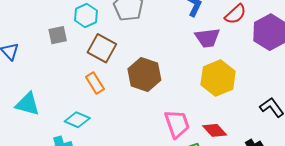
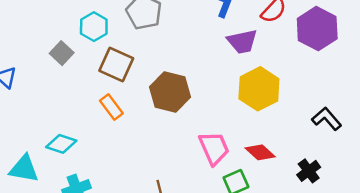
gray square: (58, 35) -> (62, 53), turned -30
cyan triangle: (28, 104) -> (24, 169), moved
cyan diamond: (77, 120) -> (61, 144), moved

